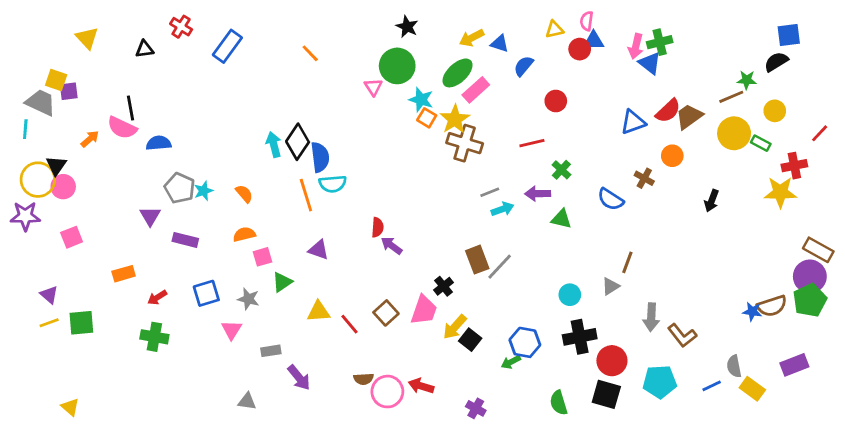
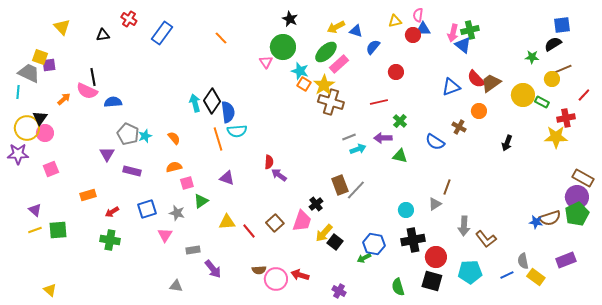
brown line: (731, 97) -> (563, 69), moved
red semicircle: (668, 111) -> (476, 79), turned 90

